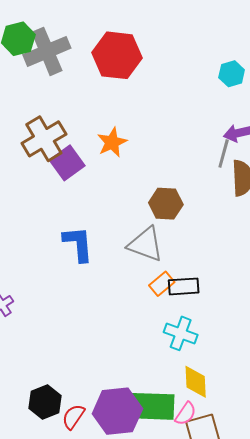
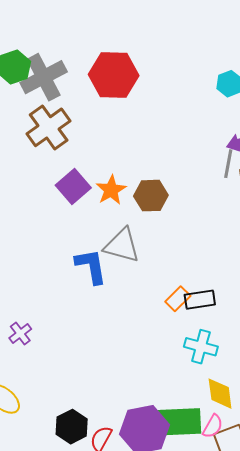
brown cross: (44, 139) -> (49, 127), moved
orange star: (112, 142) -> (111, 190), moved
brown hexagon: (166, 204) -> (151, 196), moved
gray triangle: (146, 244) -> (122, 245), moved

